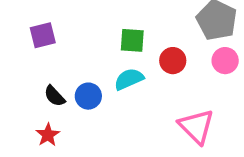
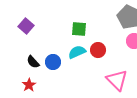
purple square: (43, 35) -> (26, 26), turned -35
red circle: (173, 61) -> (98, 50), moved

